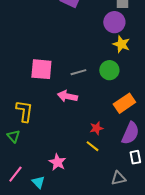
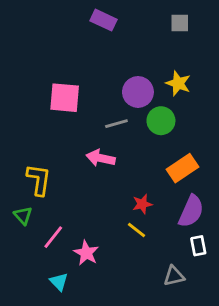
purple circle: (114, 22) -> (138, 92), moved
pink square: (41, 69) -> (65, 98), moved
pink line: (15, 174) -> (53, 237), moved

